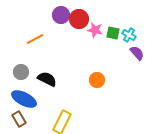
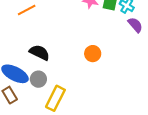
gray circle: (21, 72) -> (38, 79), moved

